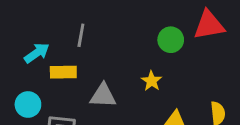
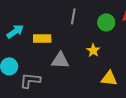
gray line: (81, 35) -> (73, 16), moved
yellow rectangle: (63, 72) -> (42, 38), moved

